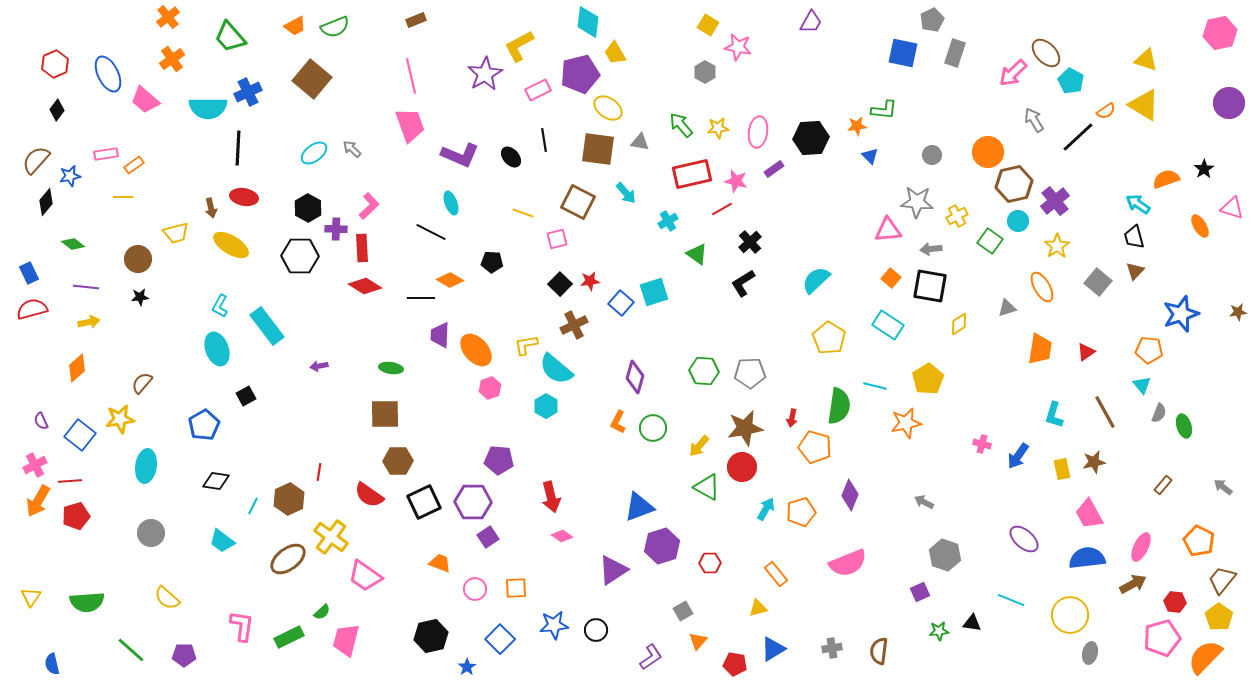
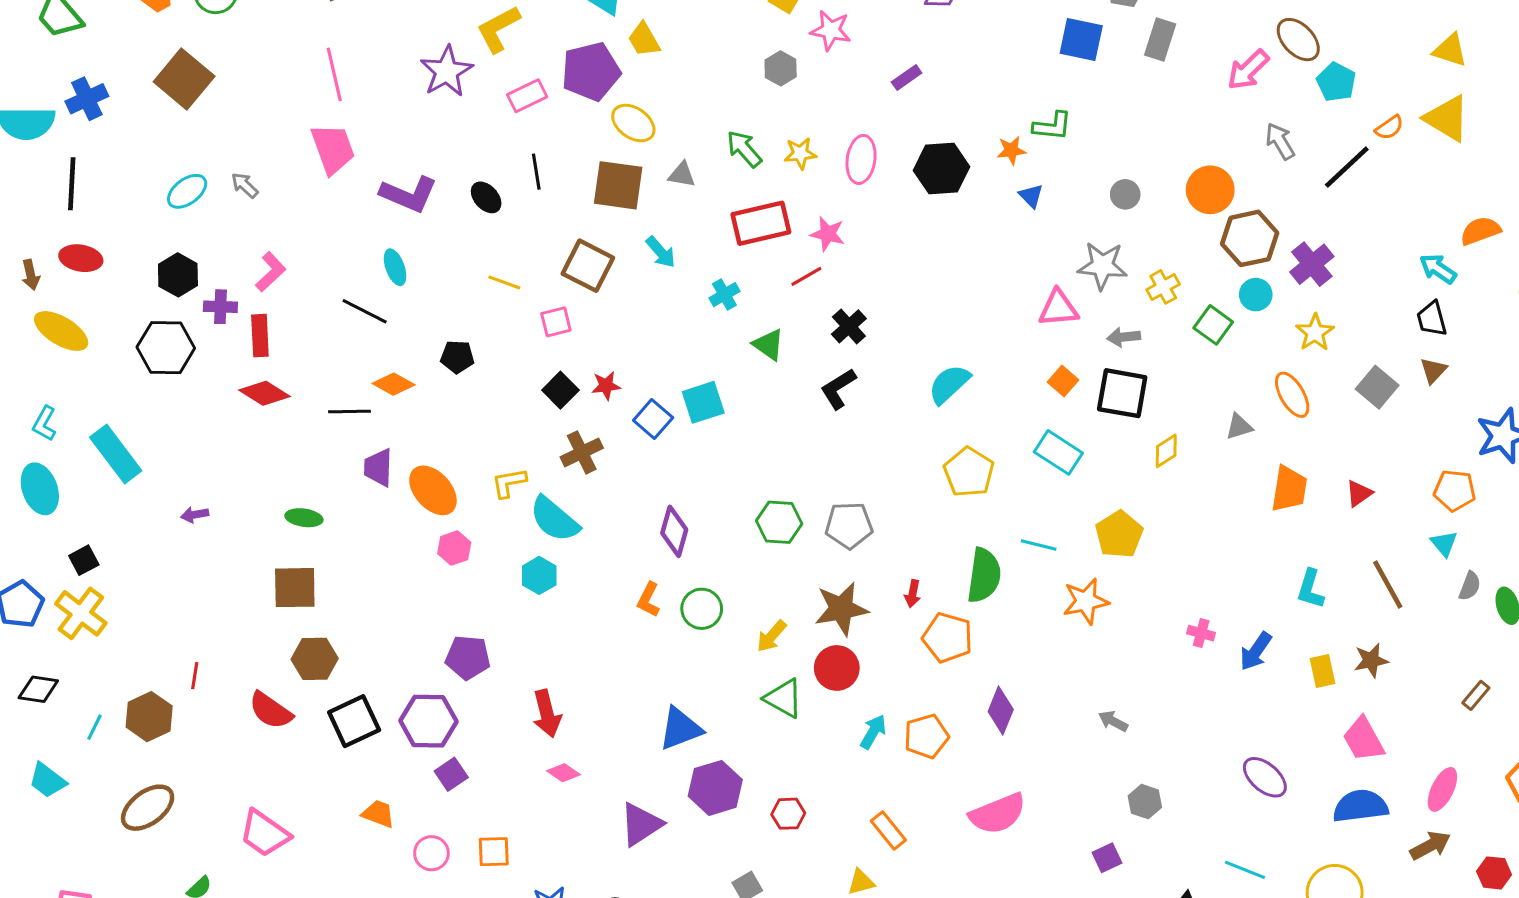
purple rectangle: (774, 169) -> (907, 77), moved
yellow cross: (331, 537) -> (81, 613), moved
gray hexagon: (945, 555) -> (1145, 802), size x0.7

